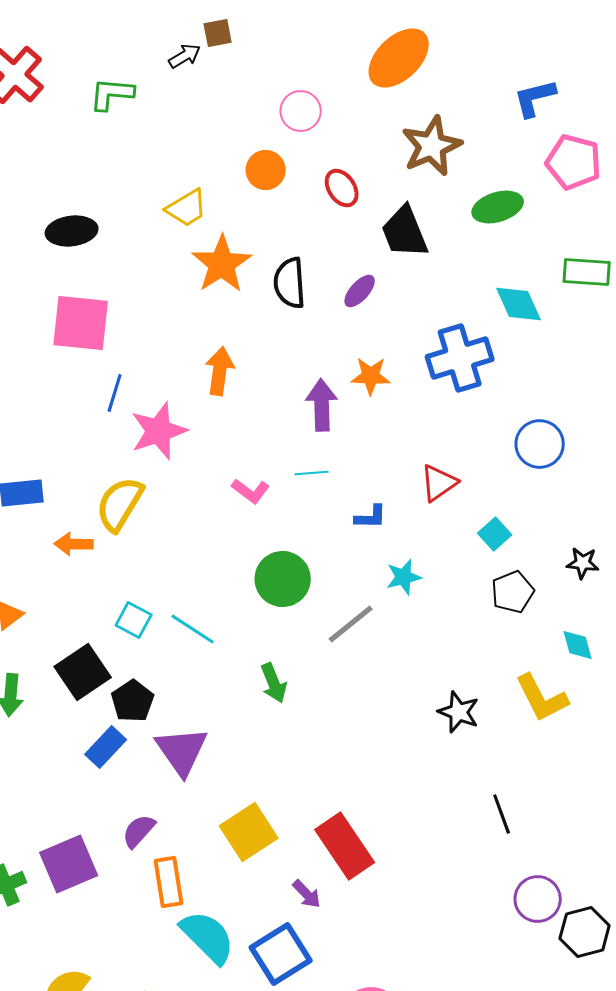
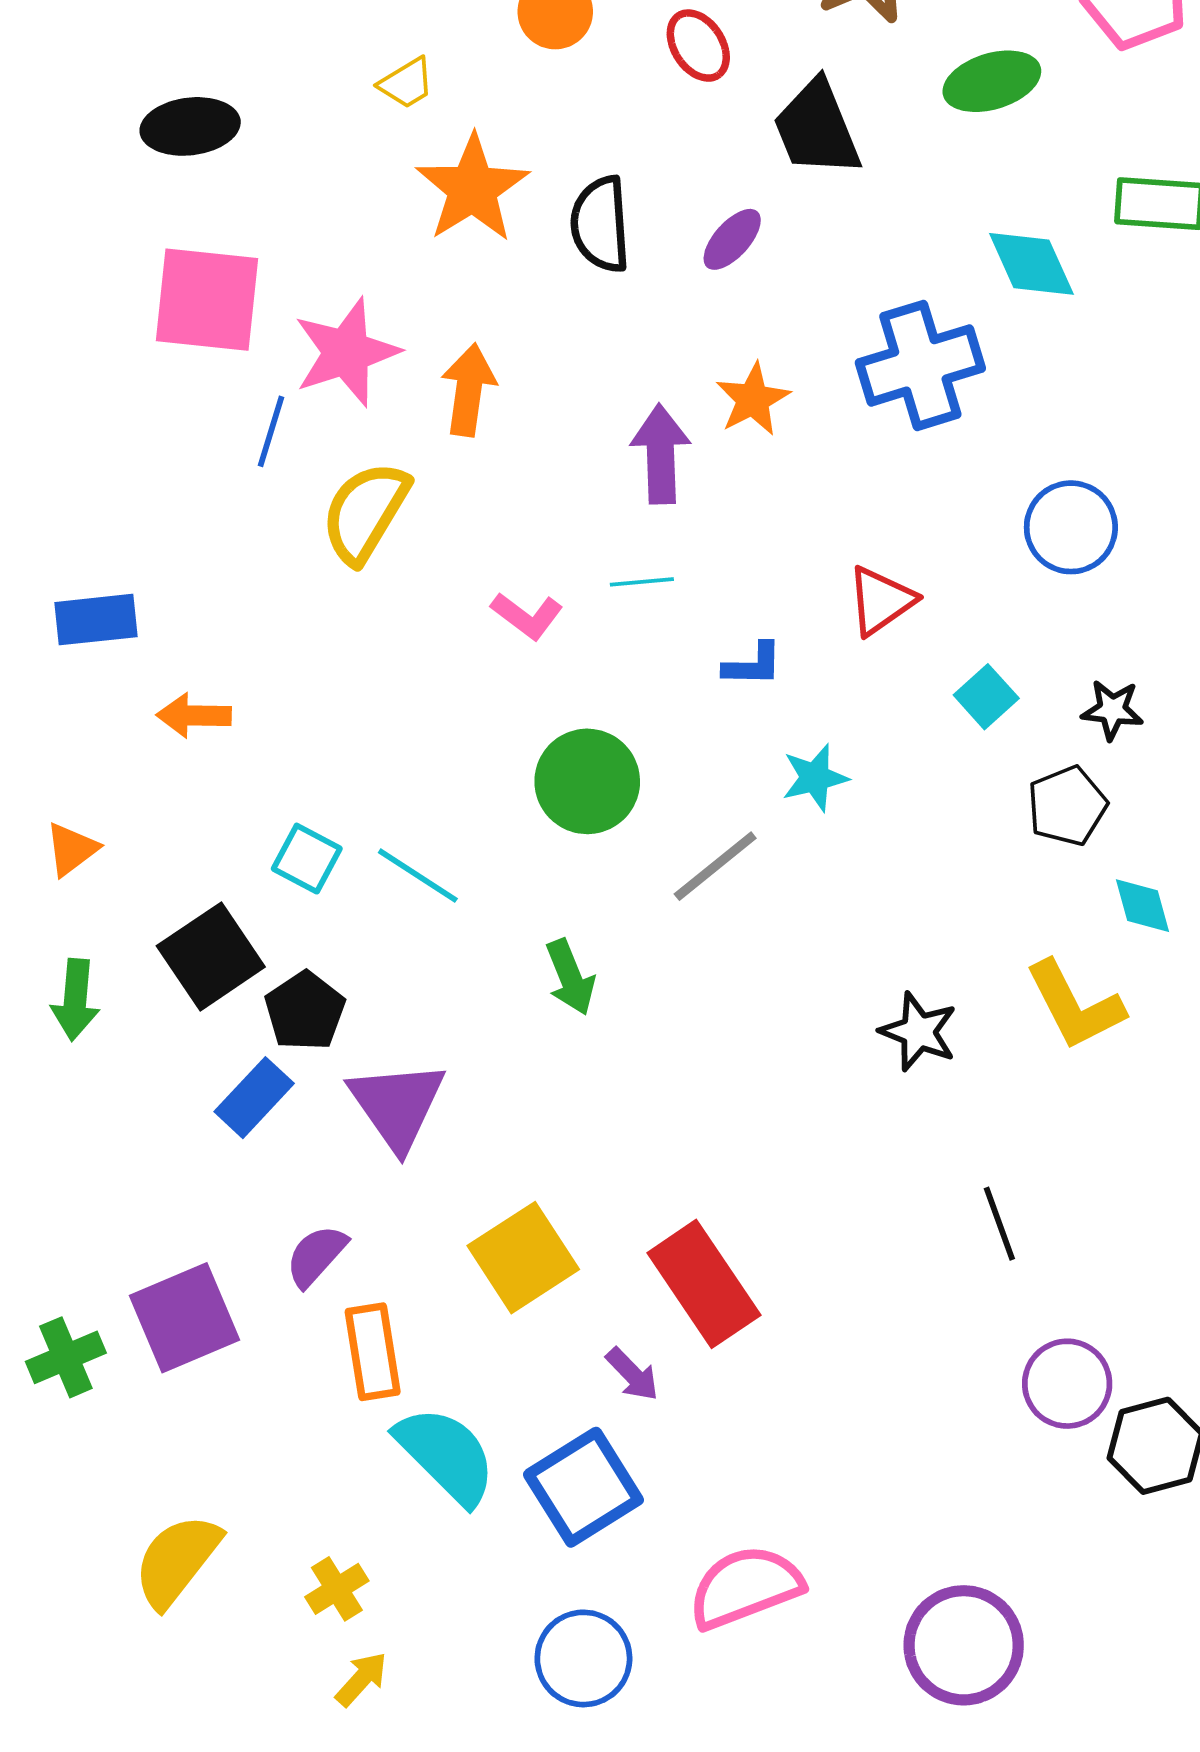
yellow trapezoid: (187, 208) -> (407, 83), size x0.7
orange star: (371, 376) -> (753, 399), turned -30
pink star: (159, 431) -> (346, 352), moved
yellow semicircle: (120, 504) -> (365, 512), moved
black star: (583, 563) -> (1112, 710), moved
black pentagon: (513, 592) -> (1067, 806), moved

